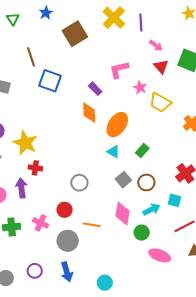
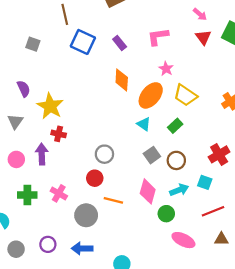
pink star: (140, 88) -> (166, 69), moved
purple rectangle: (95, 89) -> (120, 43), moved
yellow trapezoid: (160, 102) -> (185, 95), moved
red circle: (65, 210) -> (95, 178), moved
blue arrow: (67, 272) -> (82, 248), turned 102

